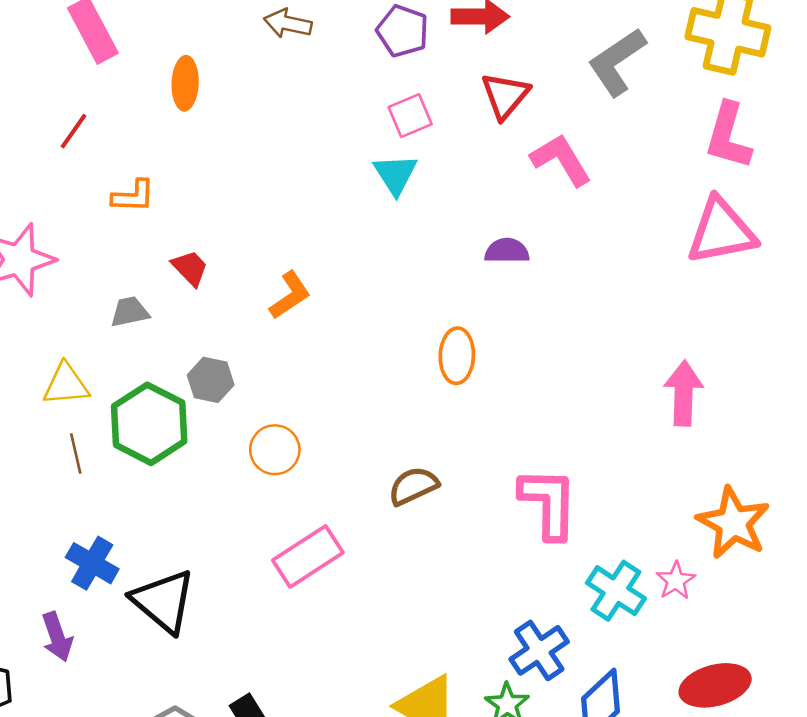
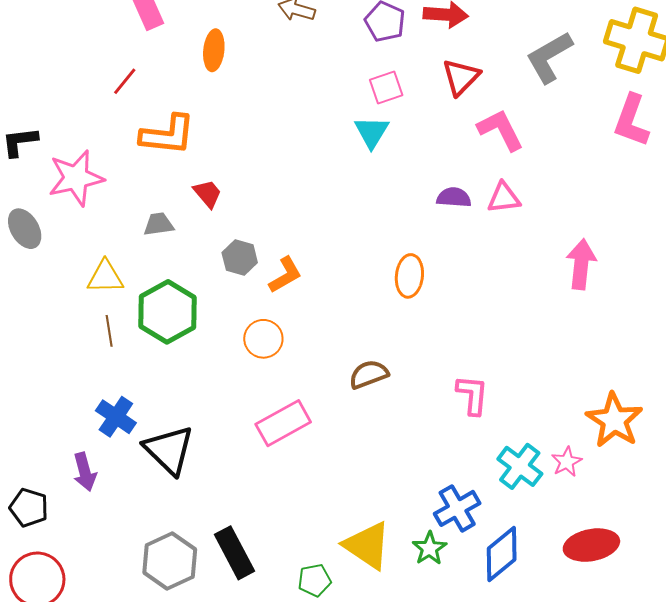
orange L-shape: (133, 196) -> (168, 135), size x1.6
pink triangle: (721, 231) -> (504, 198), moved, size x0.6
orange L-shape: (290, 295) -> (285, 275), moved
gray hexagon: (211, 380) -> (240, 258), moved
pink arrow: (684, 393) -> (581, 264), moved
pink L-shape: (549, 503) -> (472, 395), size x0.7

